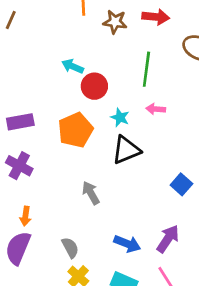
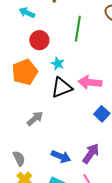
cyan arrow: (73, 66) -> (27, 13), moved
pink arrow: (156, 109) -> (90, 82), moved, size x1.6
gray arrow: (91, 193) -> (35, 119), turned 78

